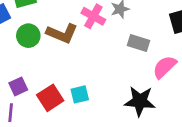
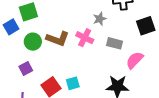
pink cross: (93, 16) -> (85, 38), moved
purple square: (18, 86) -> (26, 69), moved

